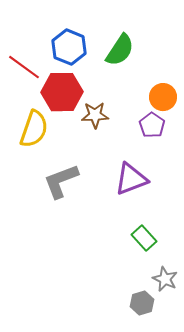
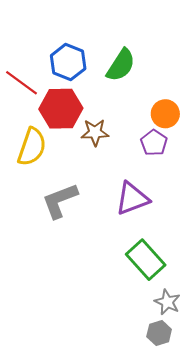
green rectangle: (144, 238) -> (146, 260), size x1.5
gray hexagon: (142, 303) -> (159, 333), moved

